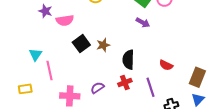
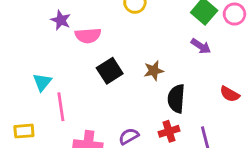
brown star: (103, 45) -> (154, 71), moved
red semicircle: (166, 65) -> (230, 94), moved

